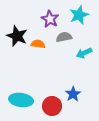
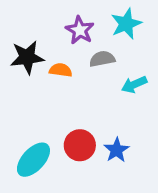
black star: (17, 36) -> (27, 57), turned -30
cyan ellipse: (21, 100) -> (33, 160), turned -55
red circle: (52, 106) -> (80, 145), moved

